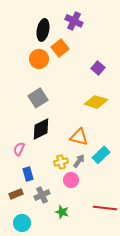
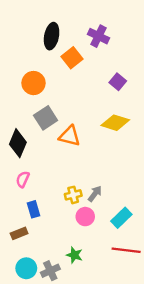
purple cross: (74, 21) -> (98, 36), moved
orange circle: (39, 59) -> (34, 83), moved
black diamond: (41, 129) -> (18, 143), moved, turned -40
orange triangle: (79, 137) -> (70, 136), moved
cyan rectangle: (101, 155) -> (121, 218), moved
gray cross: (42, 195) -> (50, 271), moved

